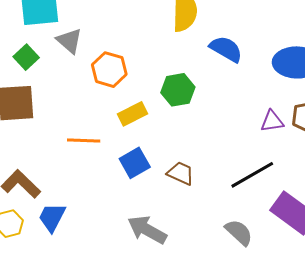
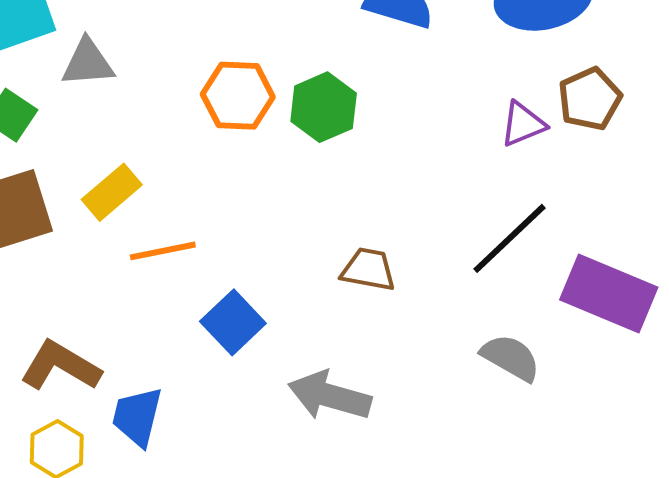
gray triangle: (69, 41) -> (88, 63), turned -32
orange hexagon: (109, 70) -> (238, 96), moved
yellow rectangle: (132, 114) -> (112, 192), moved
blue square: (135, 163) -> (233, 322), moved

